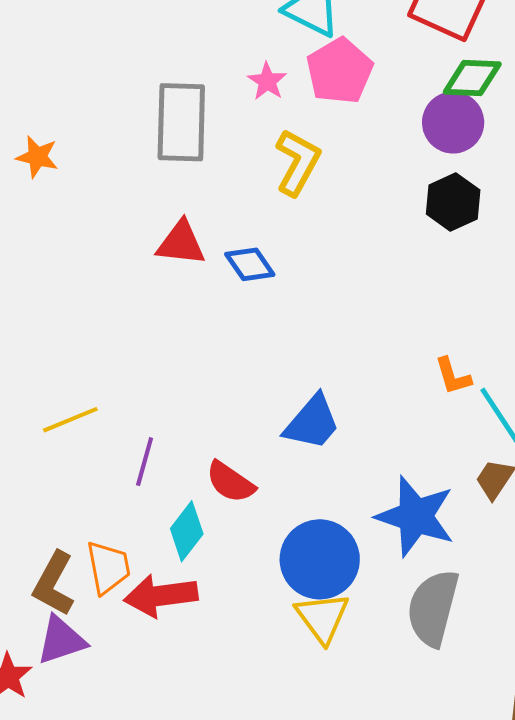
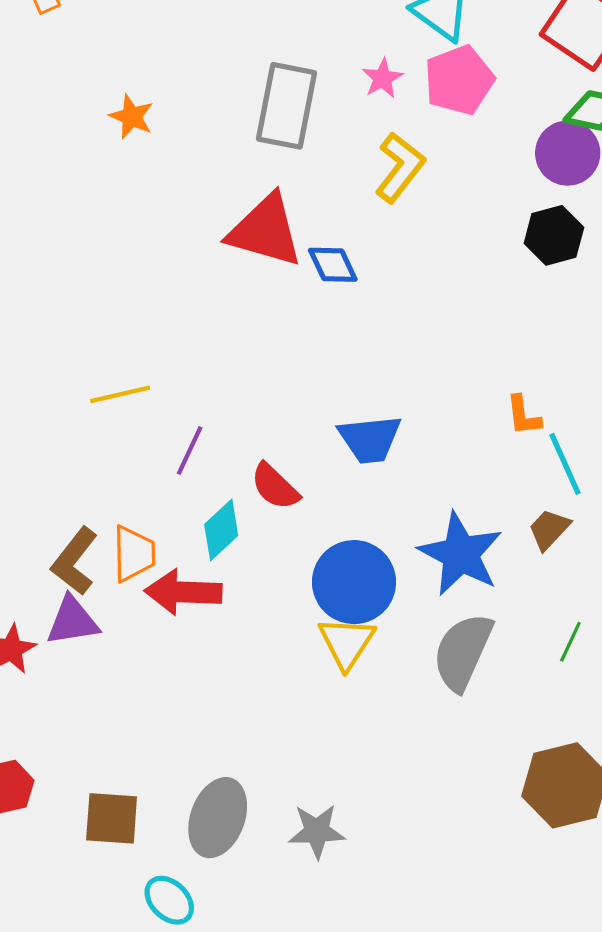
red triangle: (181, 243) -> (265, 231), size x1.5
blue trapezoid: (312, 422) -> (370, 439), turned 34

